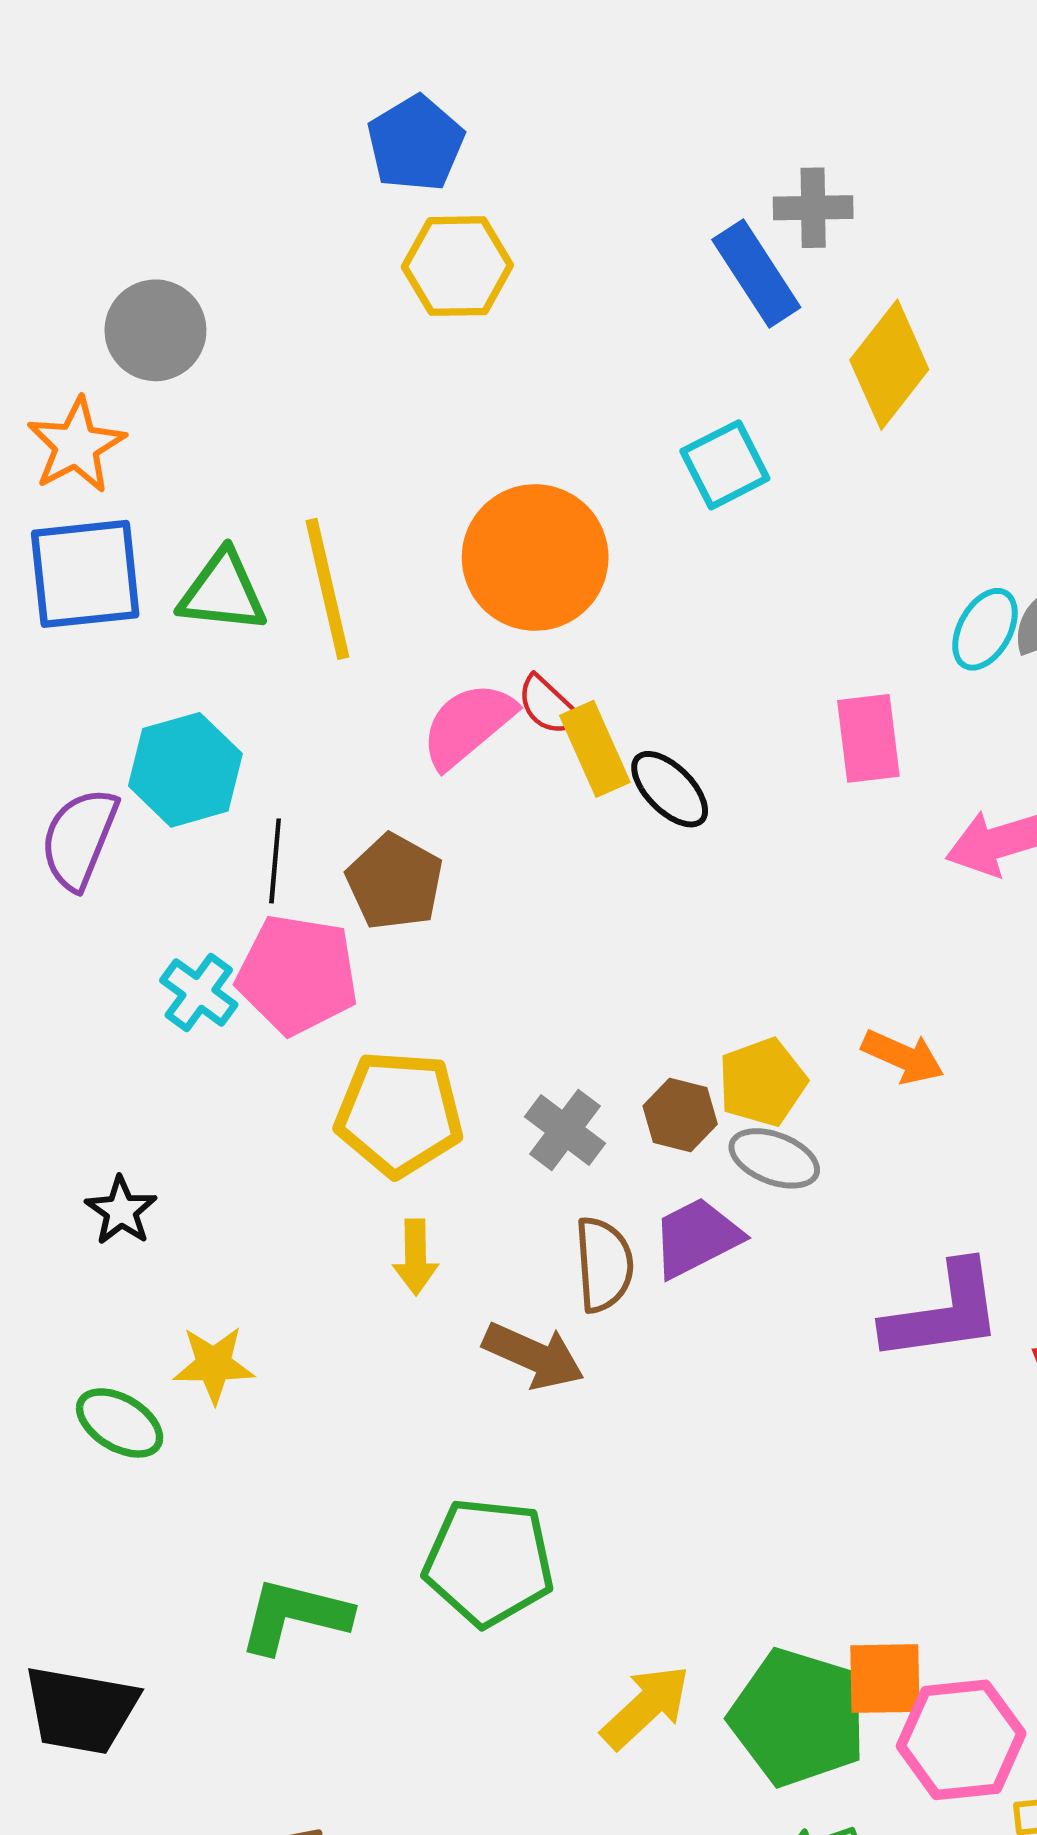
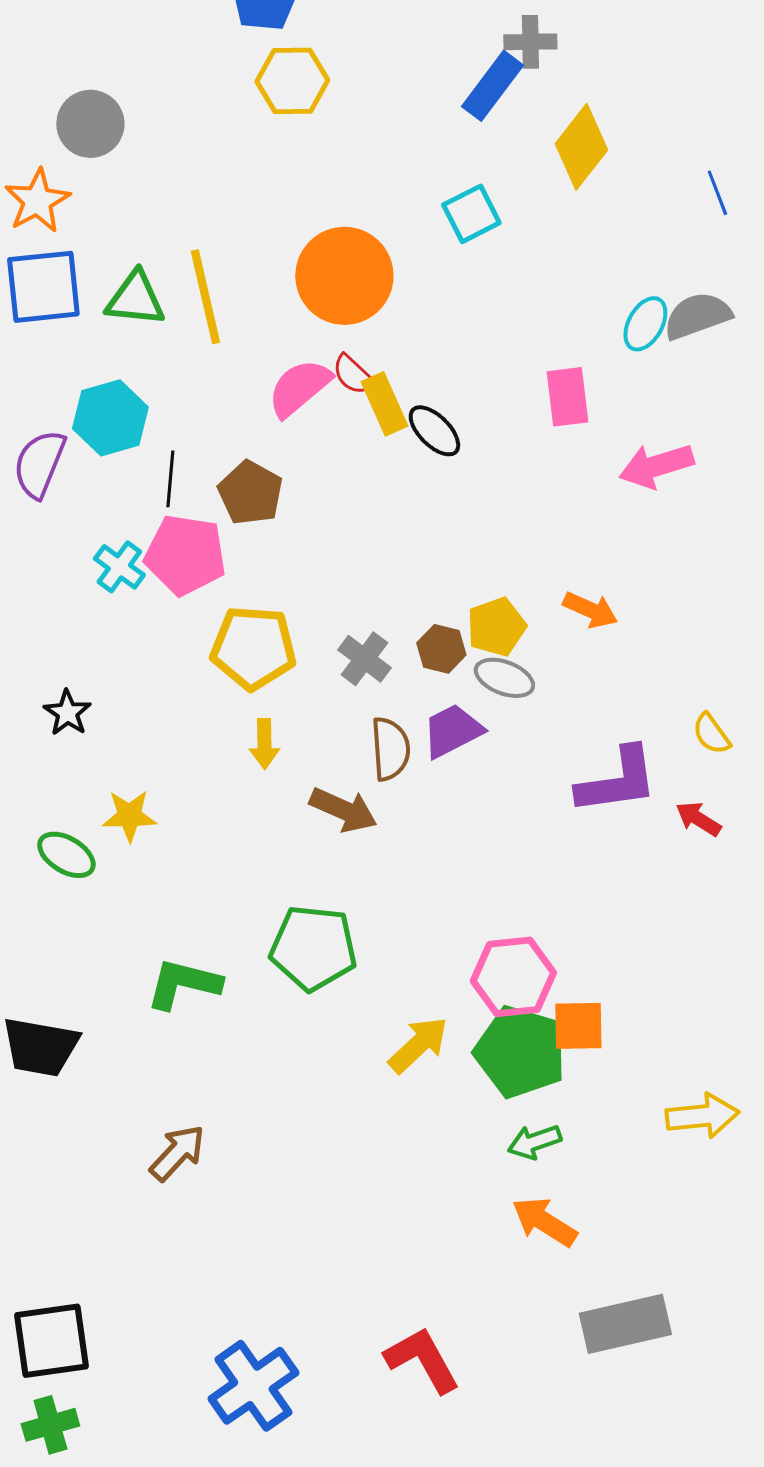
blue rectangle: (756, 274) -> (492, 86), turned 70
pink hexagon: (961, 1740) -> (513, 977), moved

